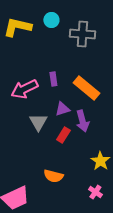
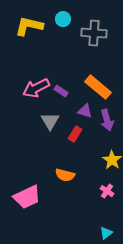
purple rectangle: (53, 79) -> (61, 91), moved, turned -48
purple triangle: (62, 109) -> (85, 111), moved, turned 35
purple arrow: (82, 121) -> (107, 120), moved

